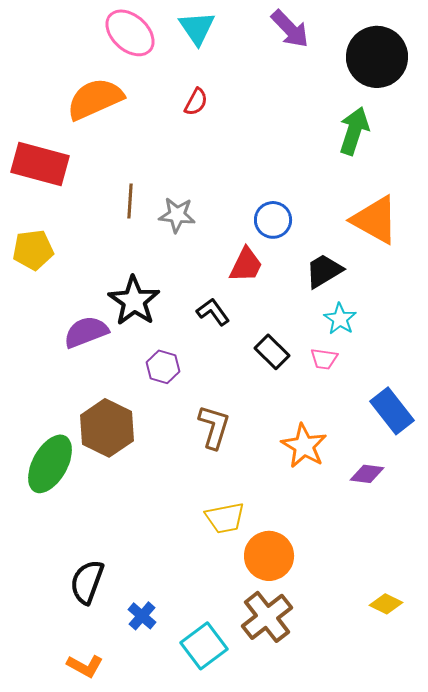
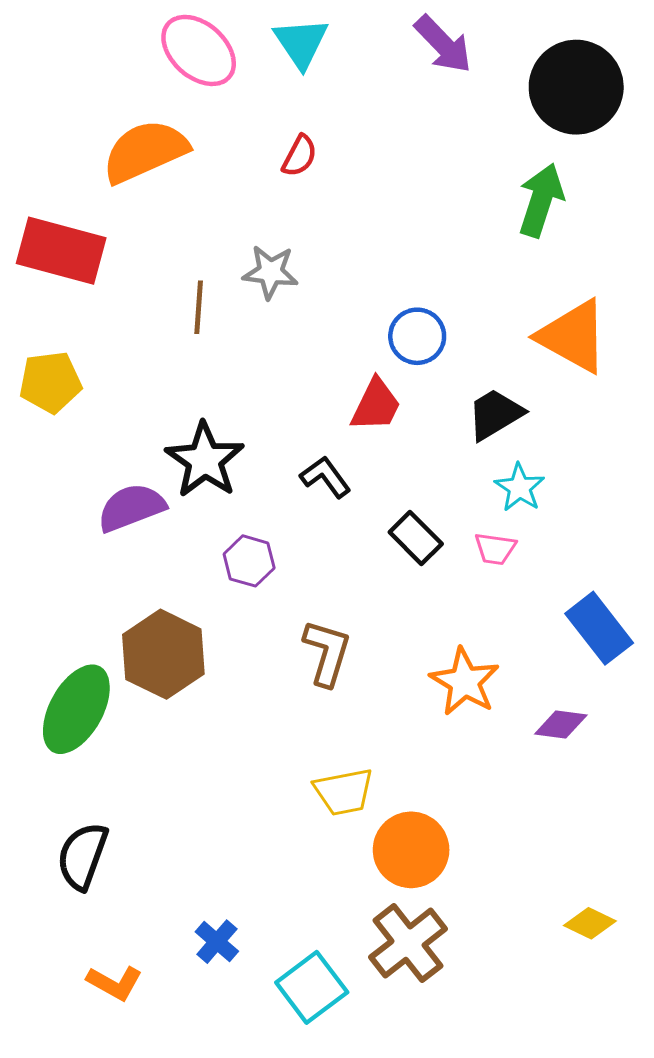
gray star: (177, 215) -> (270, 272), moved
black semicircle: (87, 582) -> (82, 856), moved
orange L-shape: (85, 666) -> (115, 983), moved

